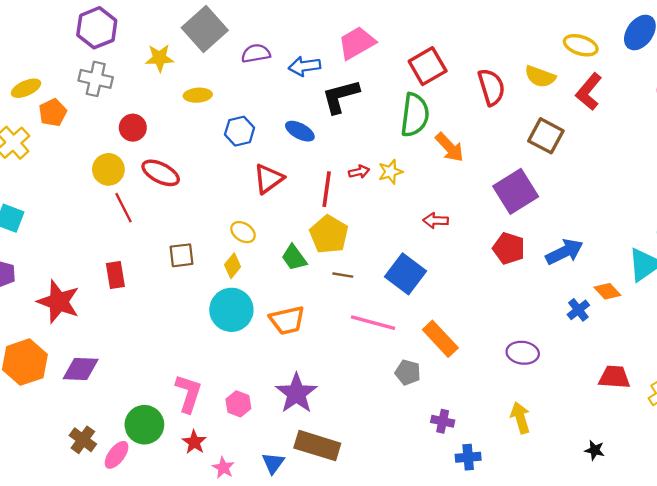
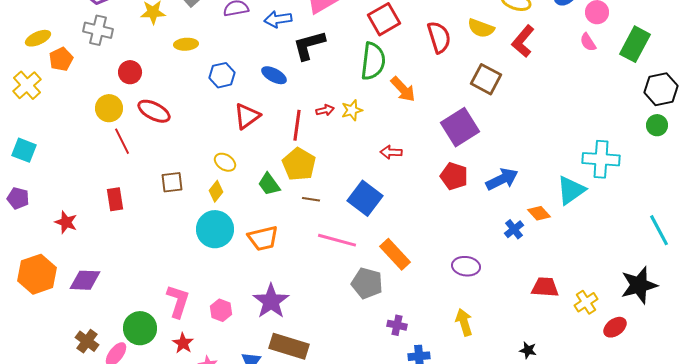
red star: (59, 302) -> (66, 222), size x0.6
gray pentagon: (408, 372) -> (367, 283), size x1.4

